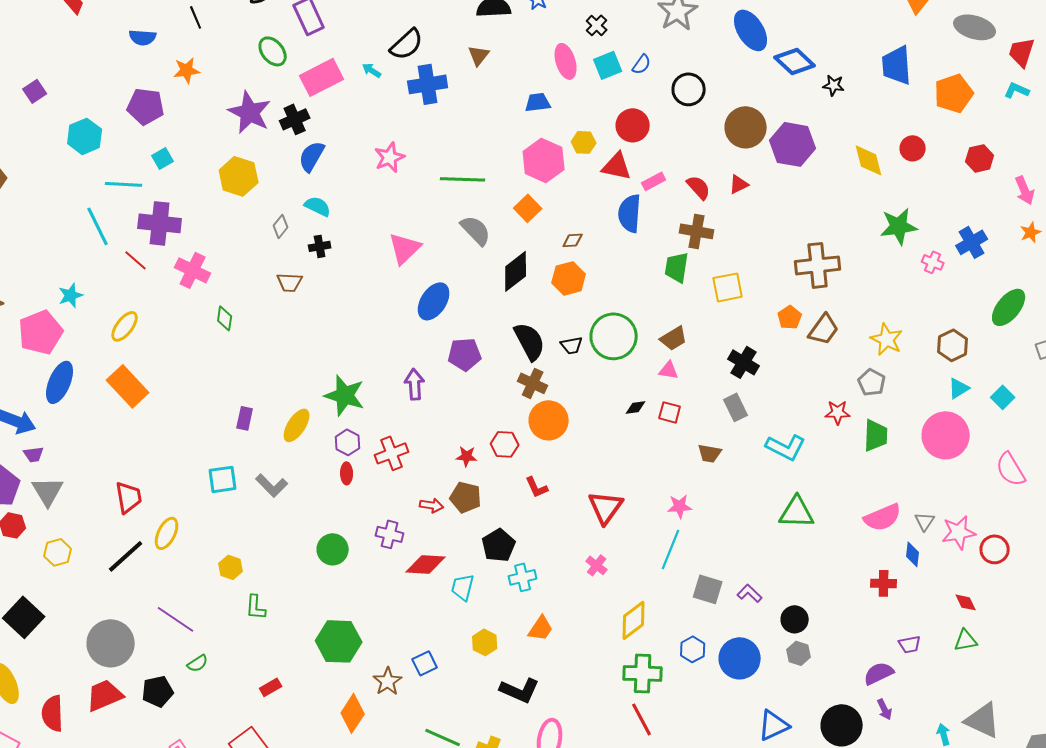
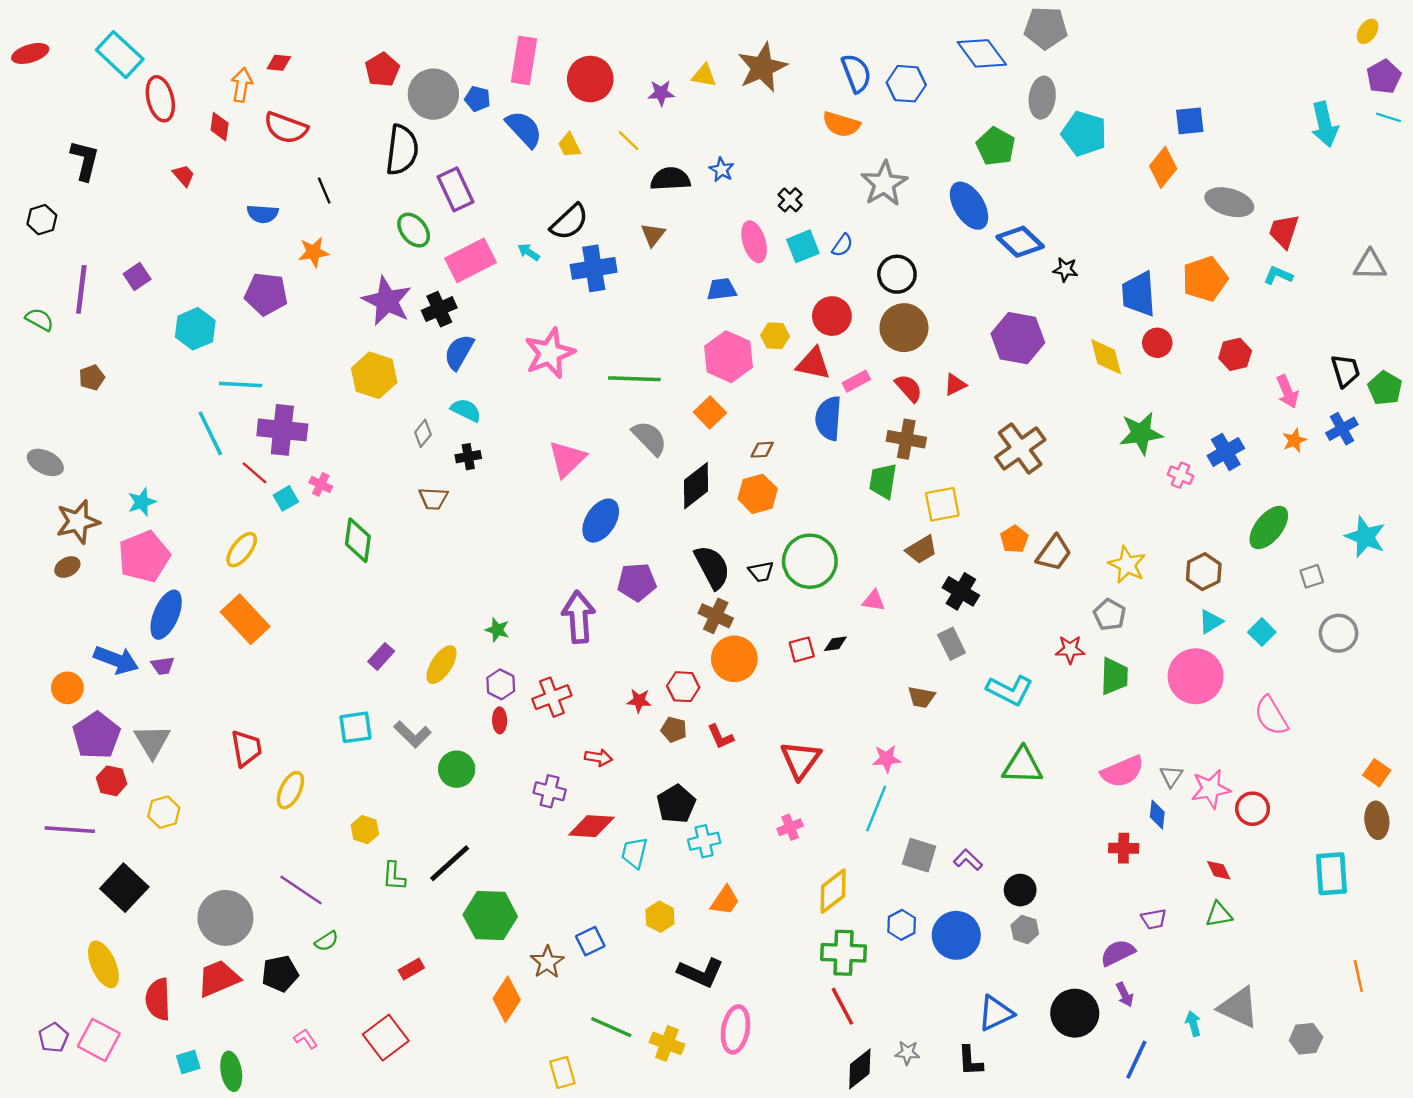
blue trapezoid: (897, 65) -> (1139, 294), moved
brown circle: (746, 127) -> (904, 328), moved
pink star: (390, 157) -> (550, 353), size x1.4
cyan square: (163, 158) -> (286, 498), moved
brown cross: (818, 265) -> (1020, 448), moved, turned -30
pink cross: (193, 270) -> (321, 485), size x0.6
cyan star: (71, 295) -> (142, 502), moved
green diamond: (225, 318) -> (358, 540), size x1.5
brown trapezoid: (674, 338) -> (921, 550), moved
purple arrow: (415, 384) -> (579, 617), size x1.4
green star: (345, 395) -> (497, 630), size x0.5
red square: (670, 412) -> (802, 650), moved, turned -30
purple rectangle: (245, 418) -> (381, 656), turned 30
purple trapezoid: (34, 454) -> (163, 666), moved
brown pentagon: (466, 497) -> (674, 730), moved, size x0.7
green circle: (333, 549) -> (457, 769), moved
black line: (126, 556) -> (450, 863), moved
pink cross: (597, 565) -> (790, 827), turned 30

